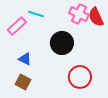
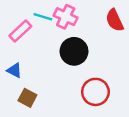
pink cross: (79, 14) -> (66, 17), moved
blue triangle: (25, 59) -> (14, 70), moved

